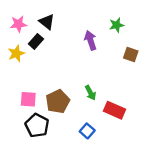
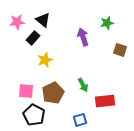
yellow star: (16, 53) -> (45, 60), moved
red rectangle: (114, 110) -> (105, 101), turned -30
blue square: (87, 131) -> (80, 120), turned 32

